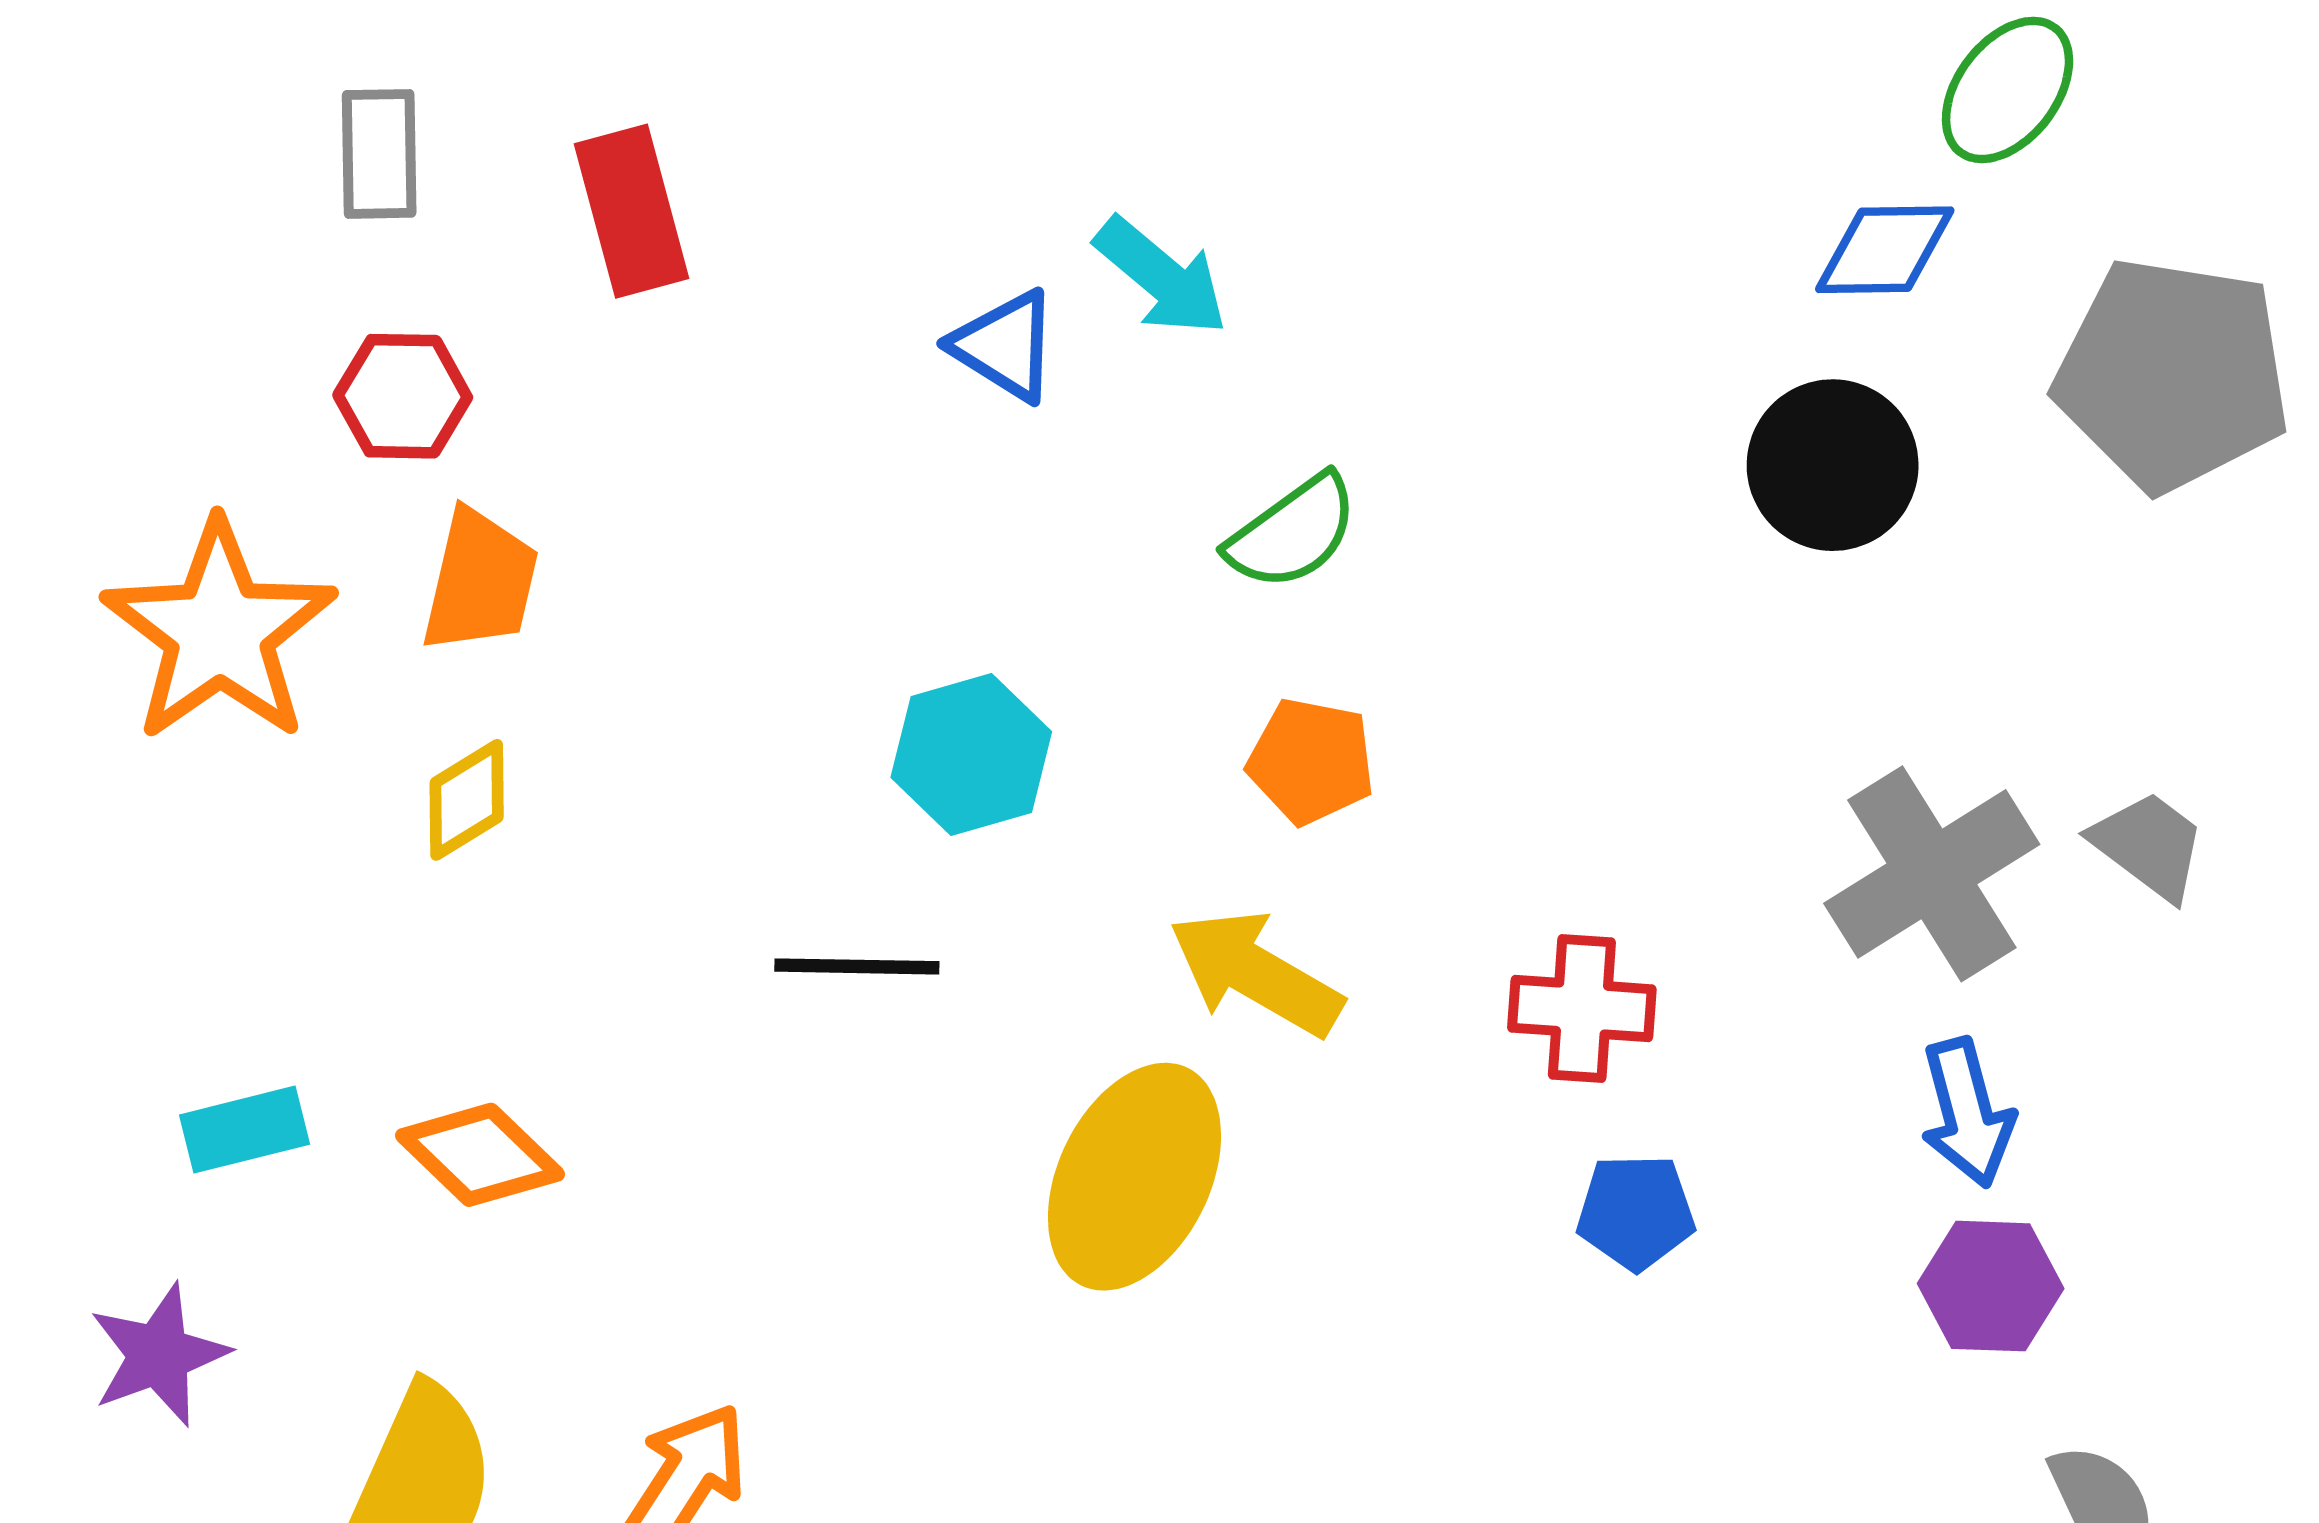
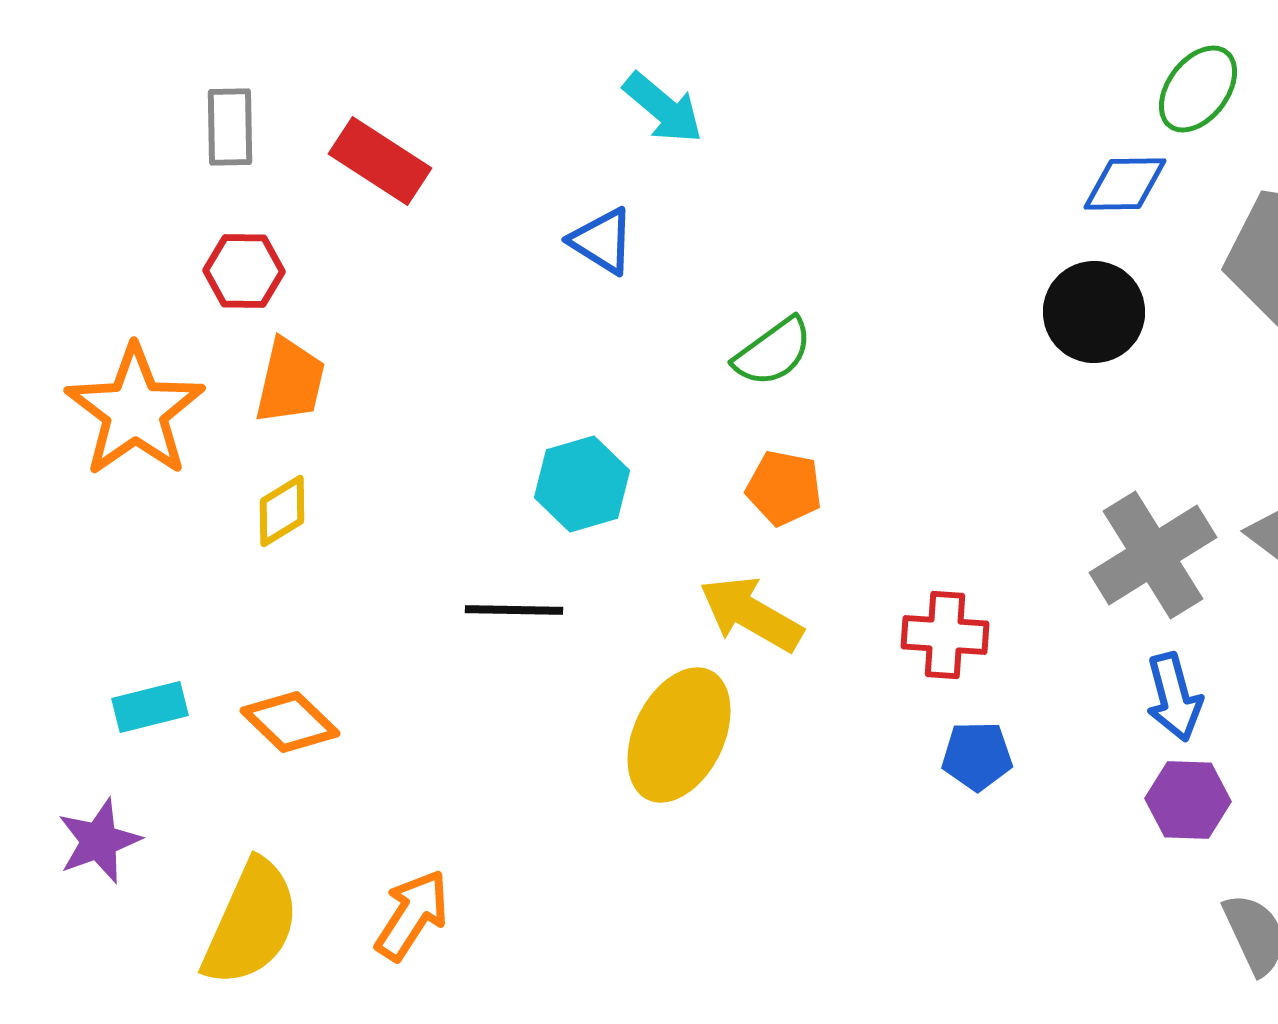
red rectangle: (631, 211) -> (380, 161), turned -42
cyan arrow: (1161, 277) -> (663, 108), moved

